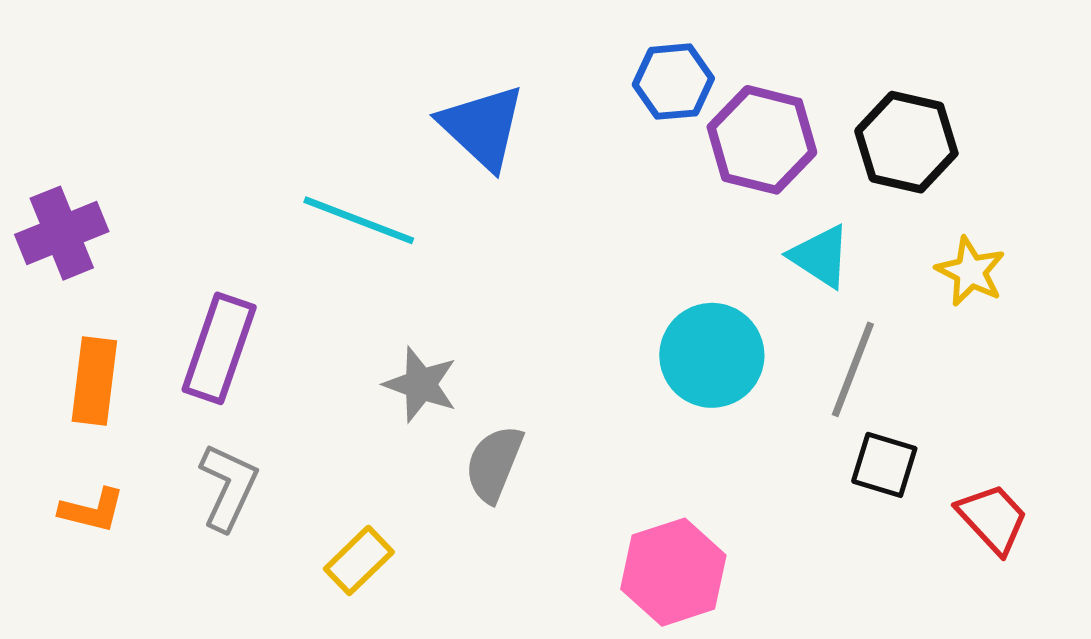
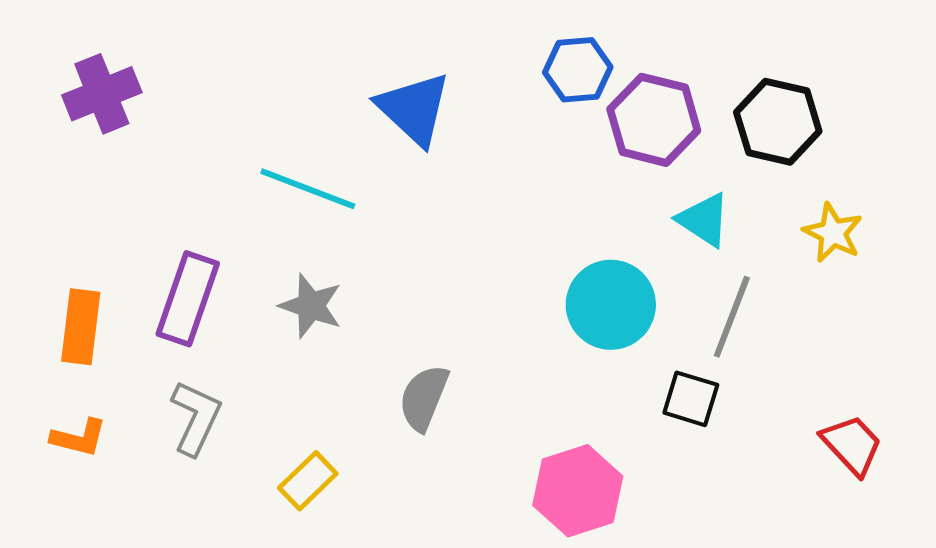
purple cross: (62, 233) -> (102, 94), moved
gray star: (421, 384) -> (311, 306), moved
black square: (884, 465) -> (691, 399), moved

